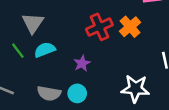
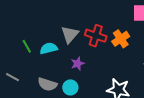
gray triangle: (33, 23) -> (70, 34), moved
red cross: (99, 27) -> (96, 36), turned 35

